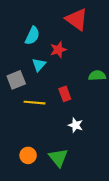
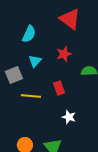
red star: (58, 50) -> (64, 54), moved

